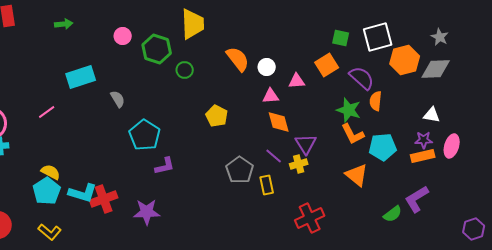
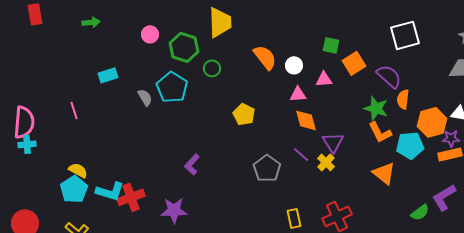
green square: (341, 38) -> (331, 45), moved
orange hexagon: (405, 60) -> (432, 122), moved
cyan rectangle: (81, 77) -> (108, 75), size x0.7
pink line: (47, 112) -> (74, 110), turned -72
cyan pentagon: (145, 135) -> (172, 87), moved
yellow cross: (299, 164) -> (326, 162), turned -30
purple L-shape: (165, 166) -> (192, 164), turned 145
yellow rectangle: (267, 185) -> (294, 218), moved

